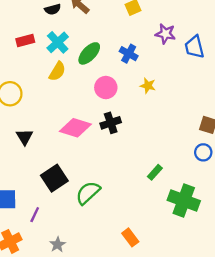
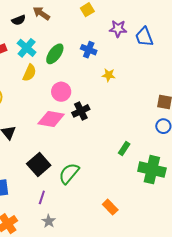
pink circle: (106, 88) -> (61, 92), moved
purple line: (35, 215) -> (42, 197), moved

